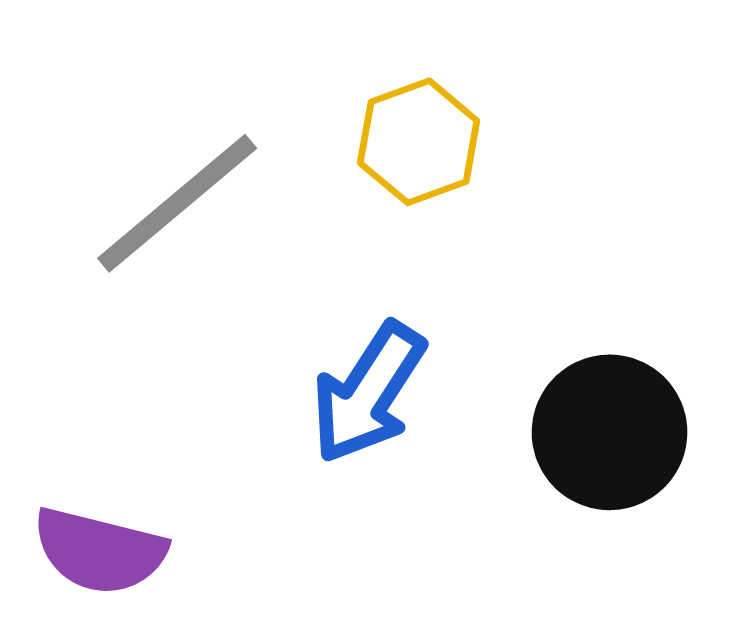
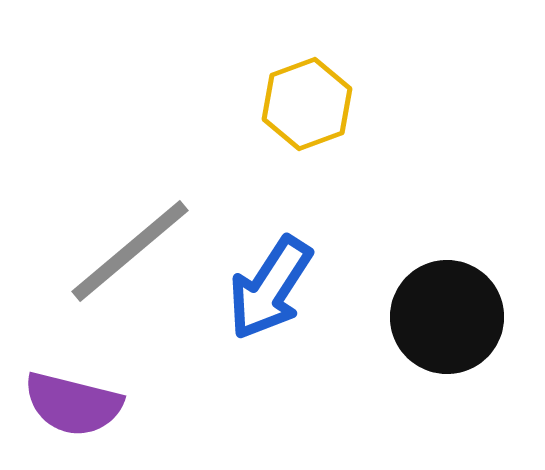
gray line: (177, 203) -> (130, 251), moved

